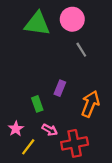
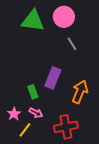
purple rectangle: (60, 88) -> (53, 78), size x1.5
pink arrow: (50, 130) -> (36, 113), moved

